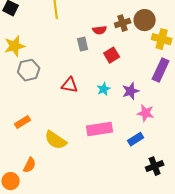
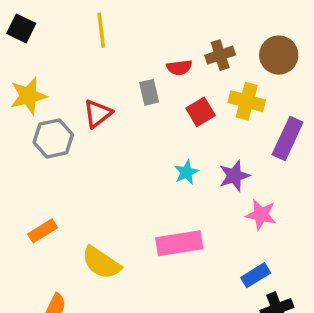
brown circle: (145, 20) -> (279, 55), moved
yellow cross: (162, 39) -> (247, 101), moved
red triangle: (70, 85) -> (98, 114), moved, turned -48
blue rectangle: (136, 139) -> (256, 275), moved

